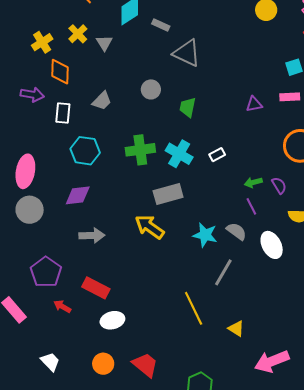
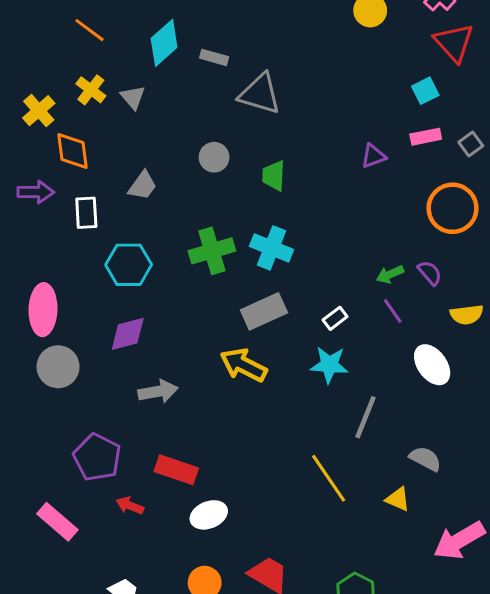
white rectangle: (217, 155) -> (335, 318), moved
gray semicircle: (236, 231) -> (425, 459), moved

